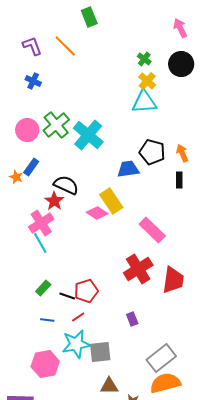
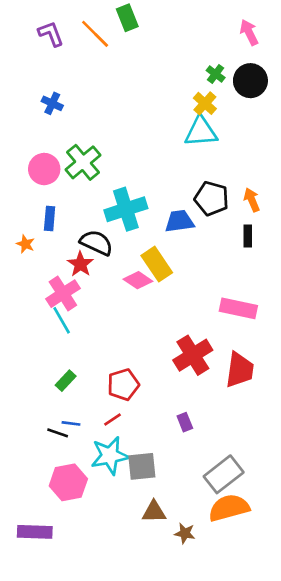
purple L-shape: (32, 46) -> (51, 34), moved
orange line: (65, 46) -> (95, 34), moved
green cross: (144, 59) -> (216, 74), moved
cyan cross: (88, 135) -> (126, 209), moved, turned 32
blue rectangle: (31, 167) -> (50, 219), turned -30
orange star: (16, 177) -> (25, 244), moved
pink rectangle: (152, 230) -> (238, 308), moved, turned -32
black line: (67, 296) -> (58, 433), moved

